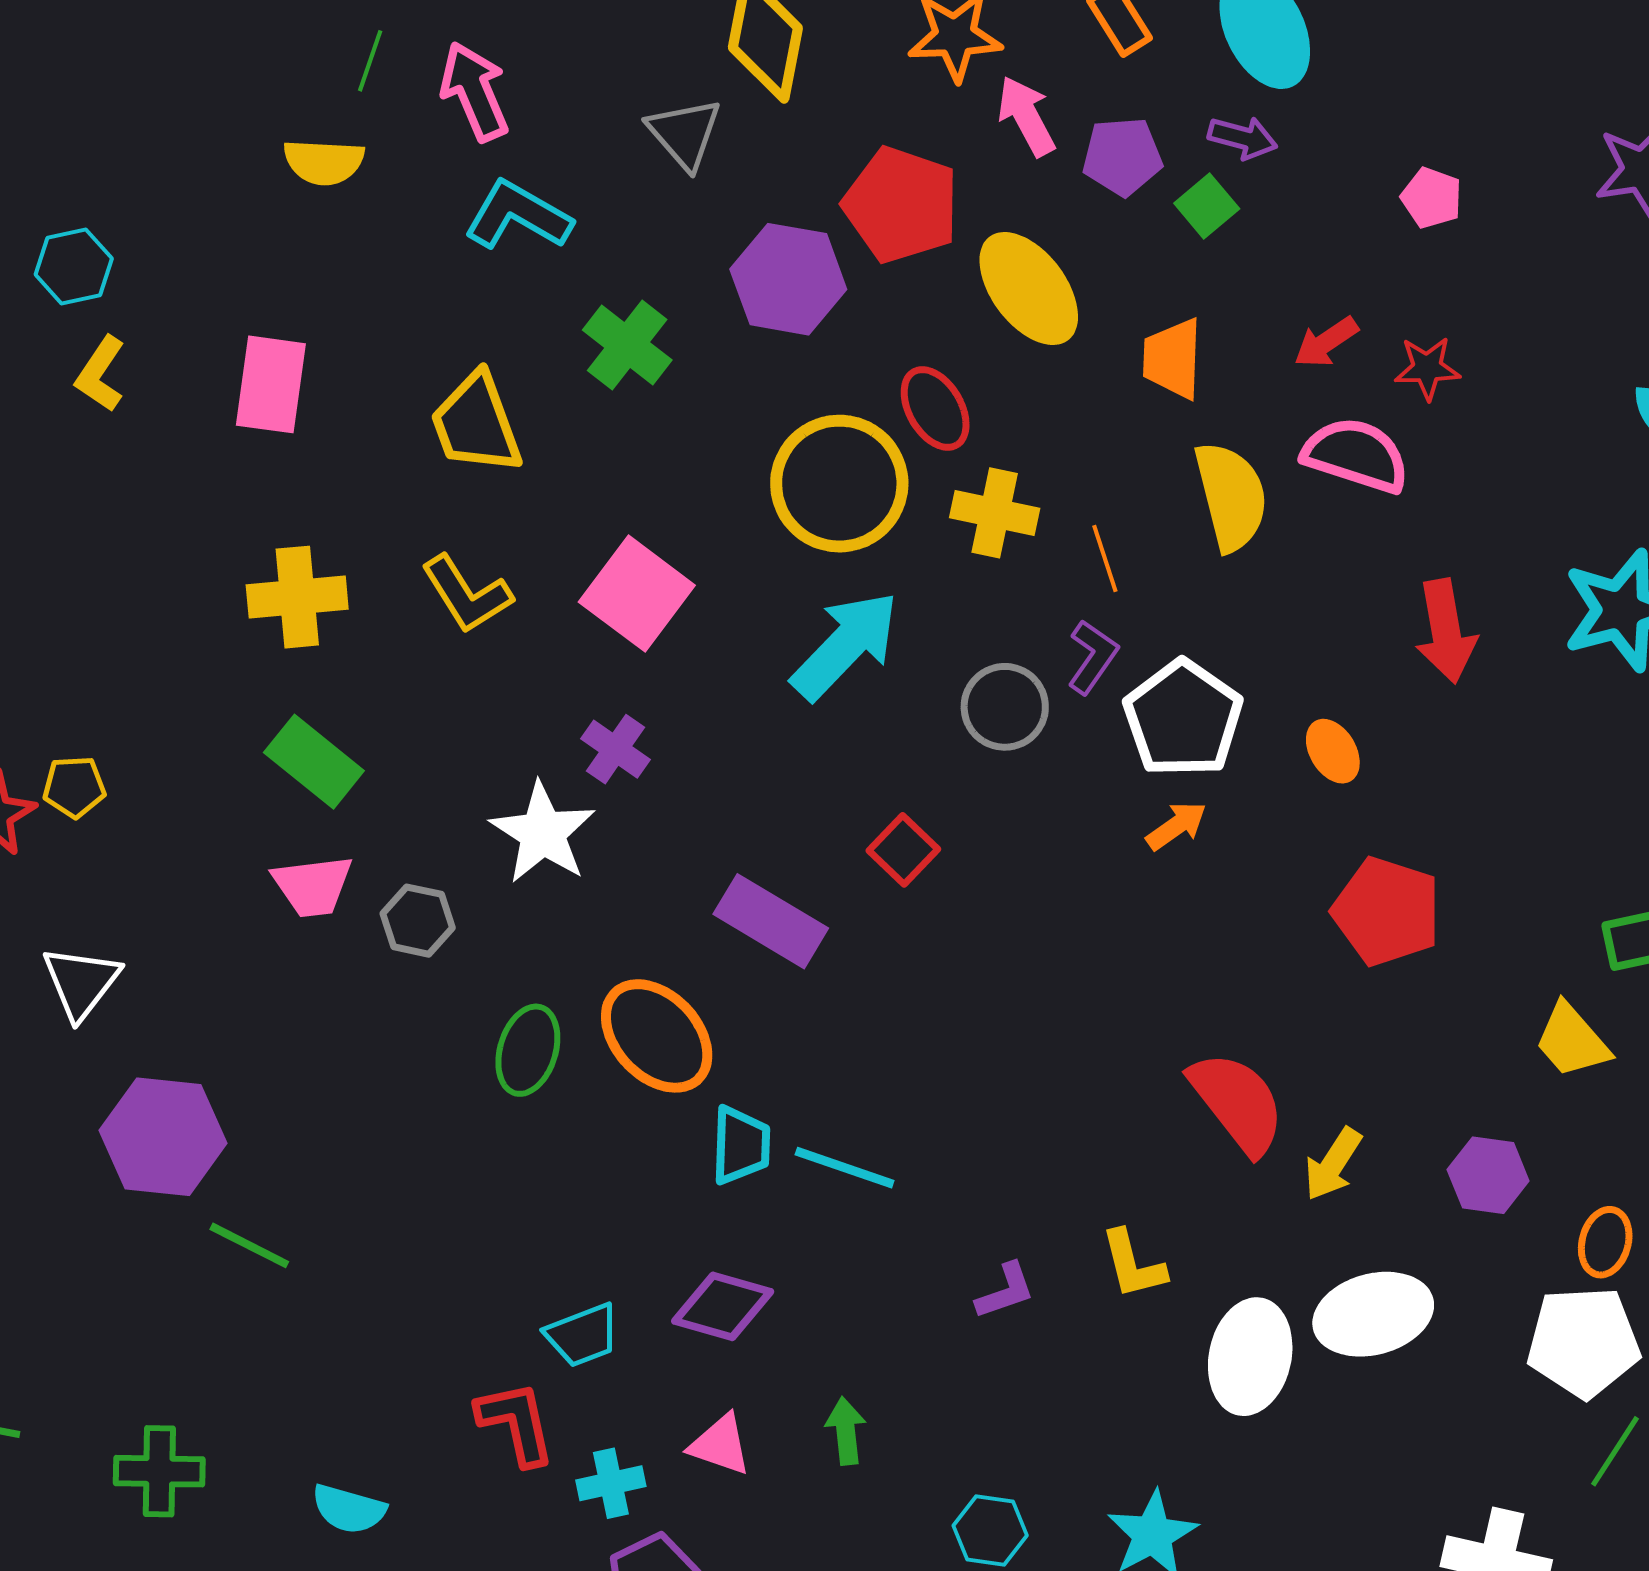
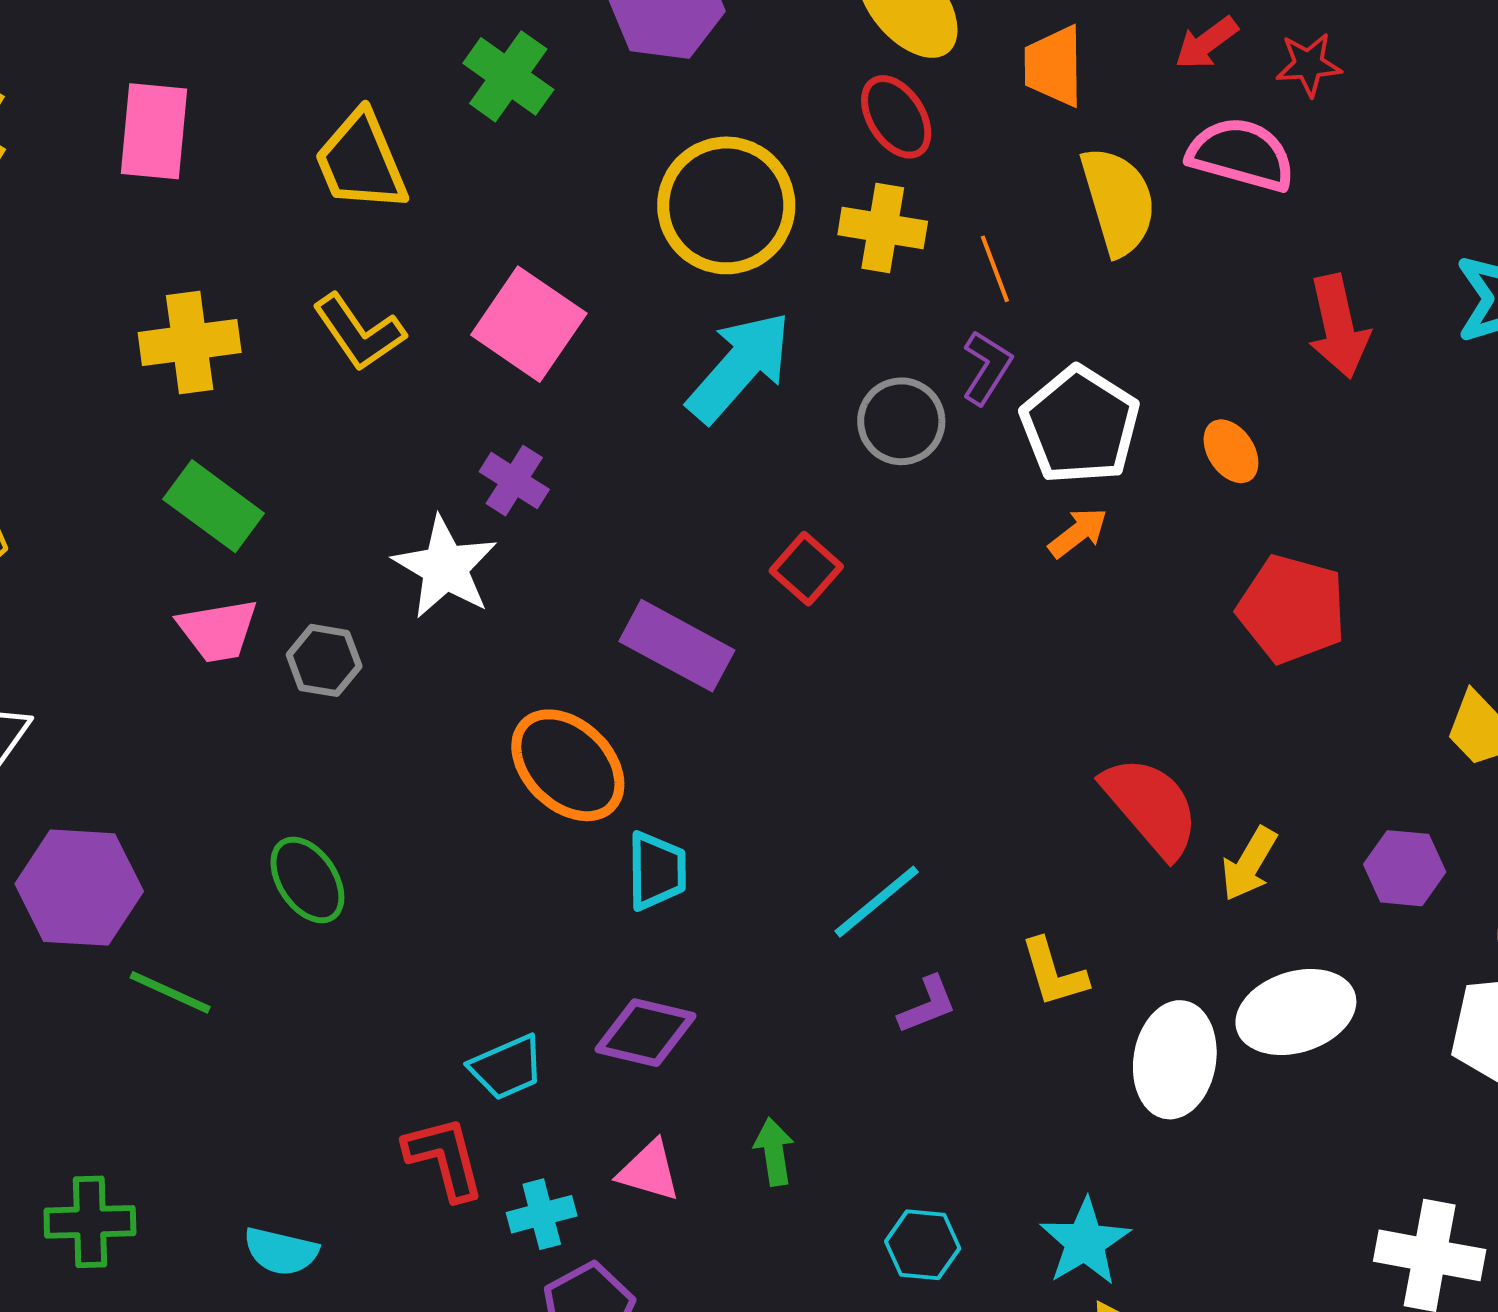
red ellipse: (935, 408) -> (896, 117), moved
green ellipse: (528, 1050) -> (307, 880), moved, turned -48
cyan line: (845, 1168) -> (877, 902), moved, turned -56

